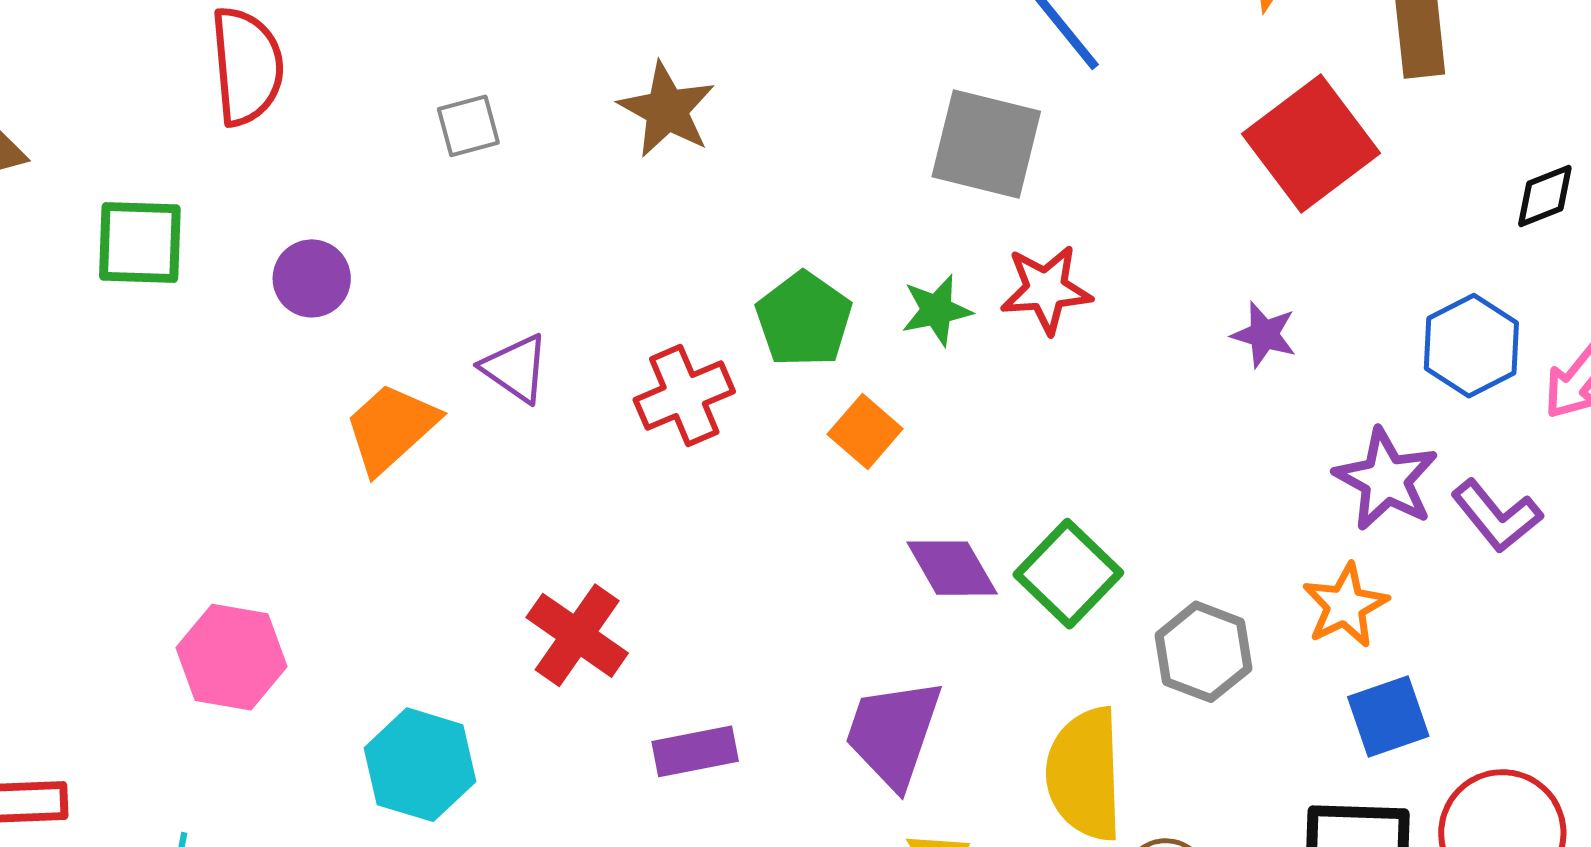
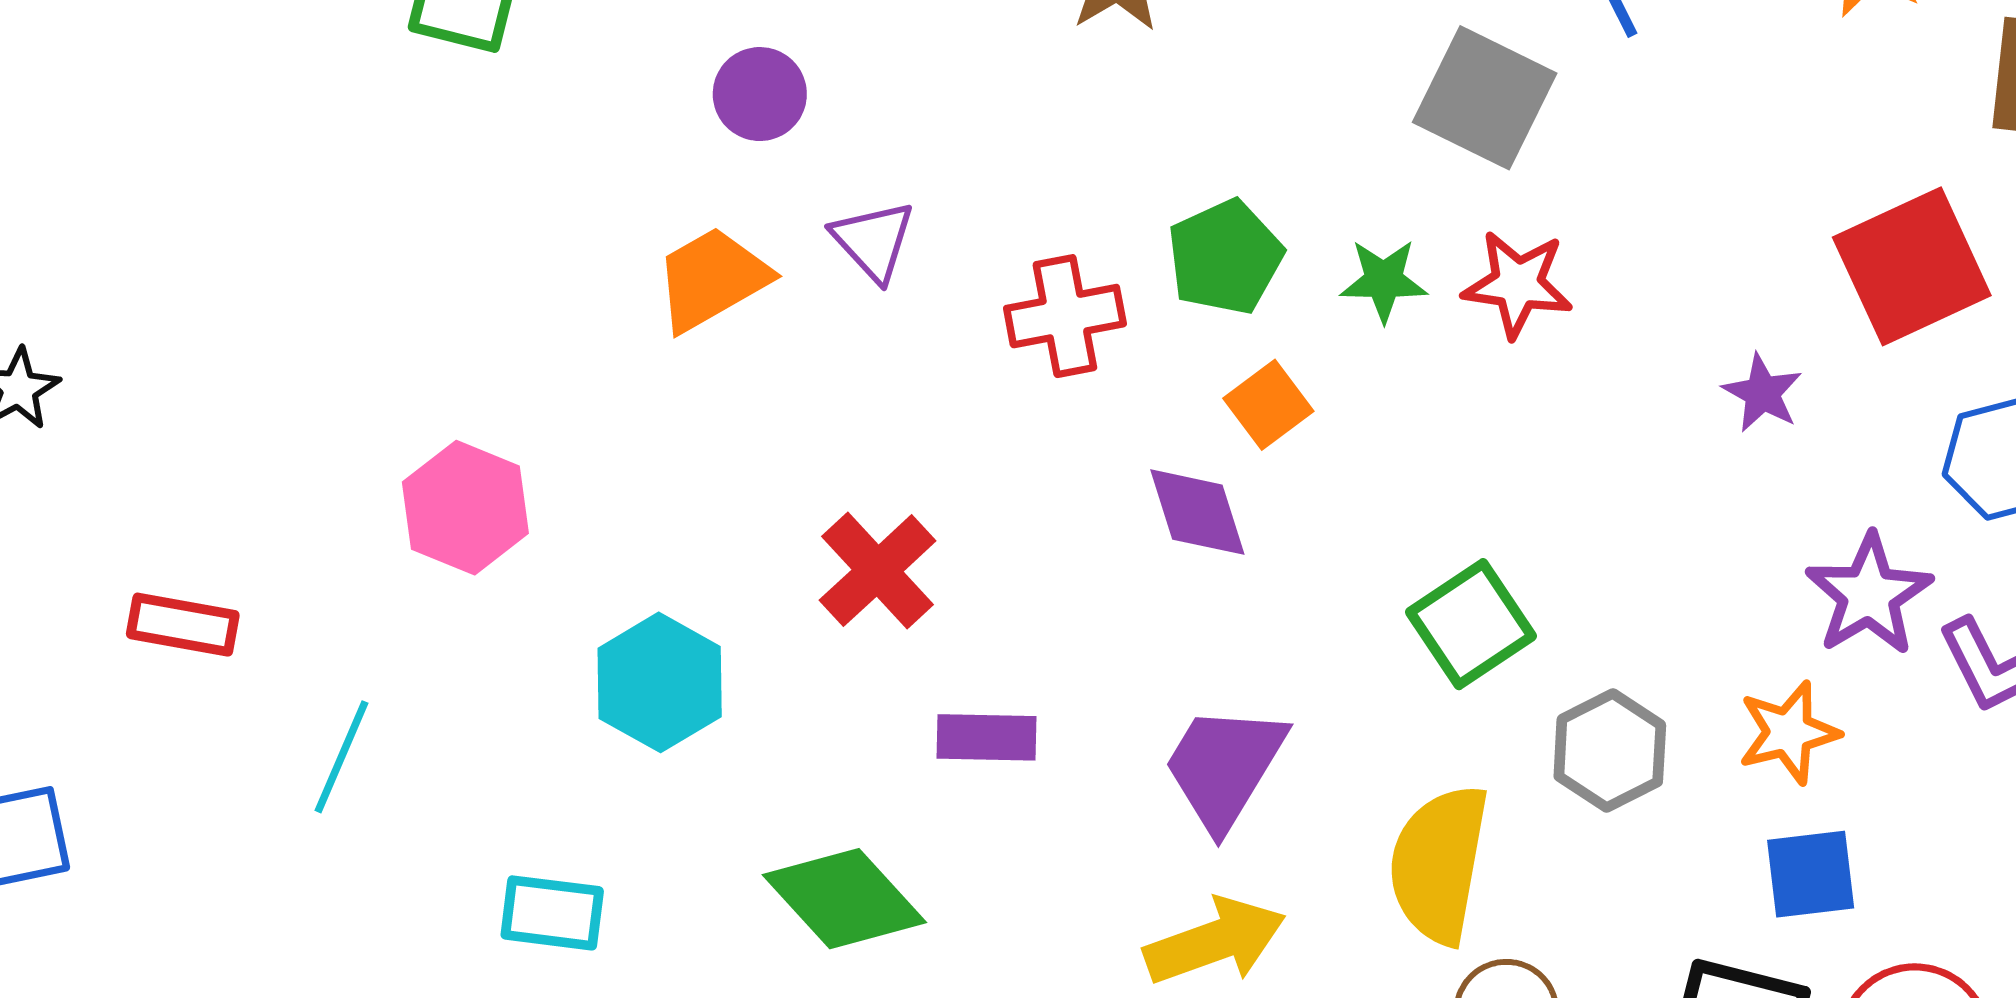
red square: (1311, 143) -> (1912, 266), moved
purple circle: (312, 278) -> (760, 94), moved
purple diamond: (952, 568) -> (1197, 512), moved

